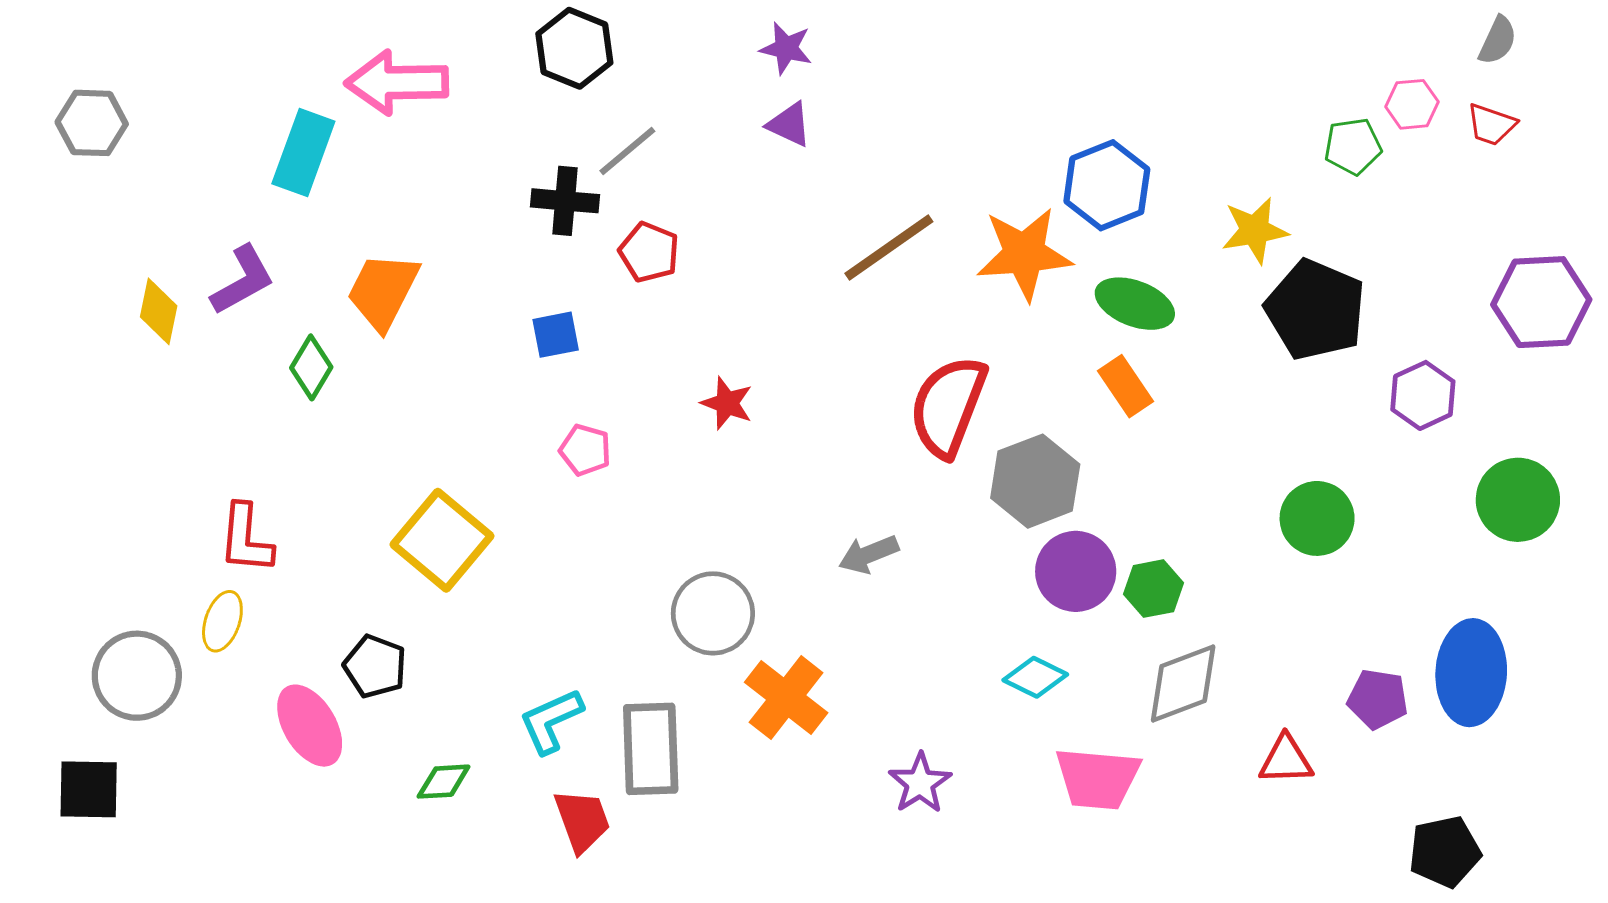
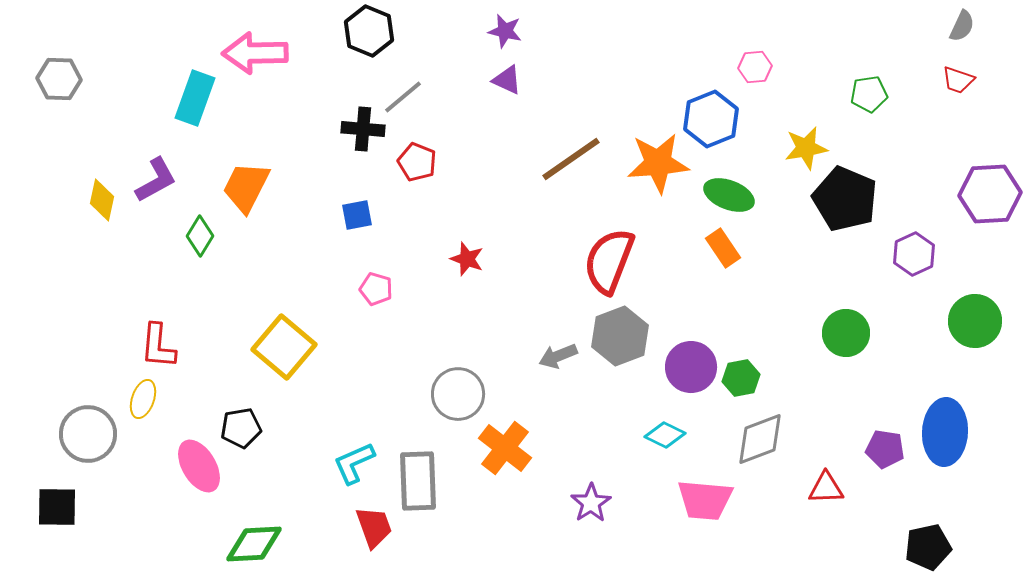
pink hexagon: (1412, 104) -> (755, 67), moved
gray hexagon: (1035, 481) -> (620, 336), moved
black pentagon: (375, 666) -> (241, 428), turned -30
green diamond: (444, 782) -> (254, 544), moved, size x1.6

